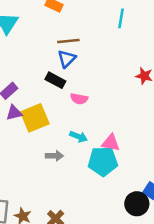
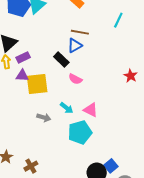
cyan line: (121, 18) -> (118, 20), moved
pink triangle: (111, 143) -> (91, 110), moved
cyan pentagon: (103, 161) -> (80, 132), turned -30

